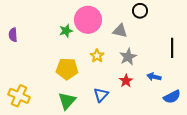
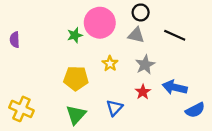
black circle: (140, 11) -> (141, 12), moved
black line: (172, 48) -> (175, 35), moved, turned -66
blue arrow: (154, 77) -> (175, 87), size x1.5

